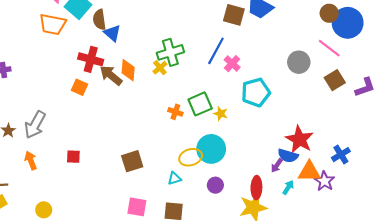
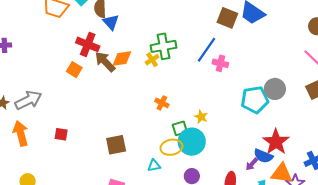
gray circle: (299, 62) -> (275, 89), moved
pink cross: (232, 64) -> (220, 63), turned -35
orange diamond: (128, 70) -> (122, 58), turned 70
cyan pentagon: (256, 92) -> (255, 100), moved
green square: (200, 104) -> (180, 128), moved, size x0.7
yellow star: (221, 114) -> (201, 117), moved
gray arrow: (35, 125) -> (28, 100), turned -152
orange arrow: (31, 160) -> (21, 133), size x1.4

